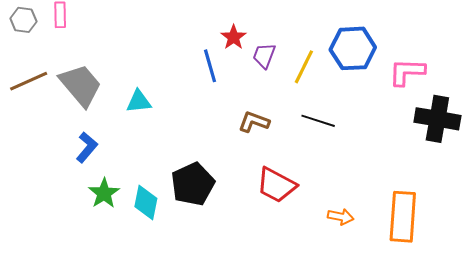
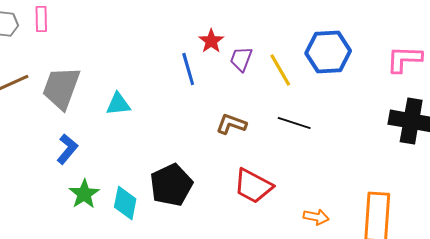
yellow line: (304, 67) -> (280, 70), turned -56
pink L-shape: (407, 72) -> (404, 59), moved
gray trapezoid: (81, 85) -> (61, 88), turned -120

